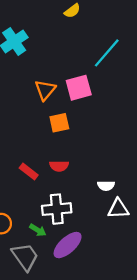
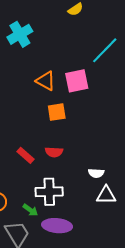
orange triangle: (45, 90) -> (46, 81), turned -45
purple ellipse: (68, 245) -> (57, 226), turned 44

